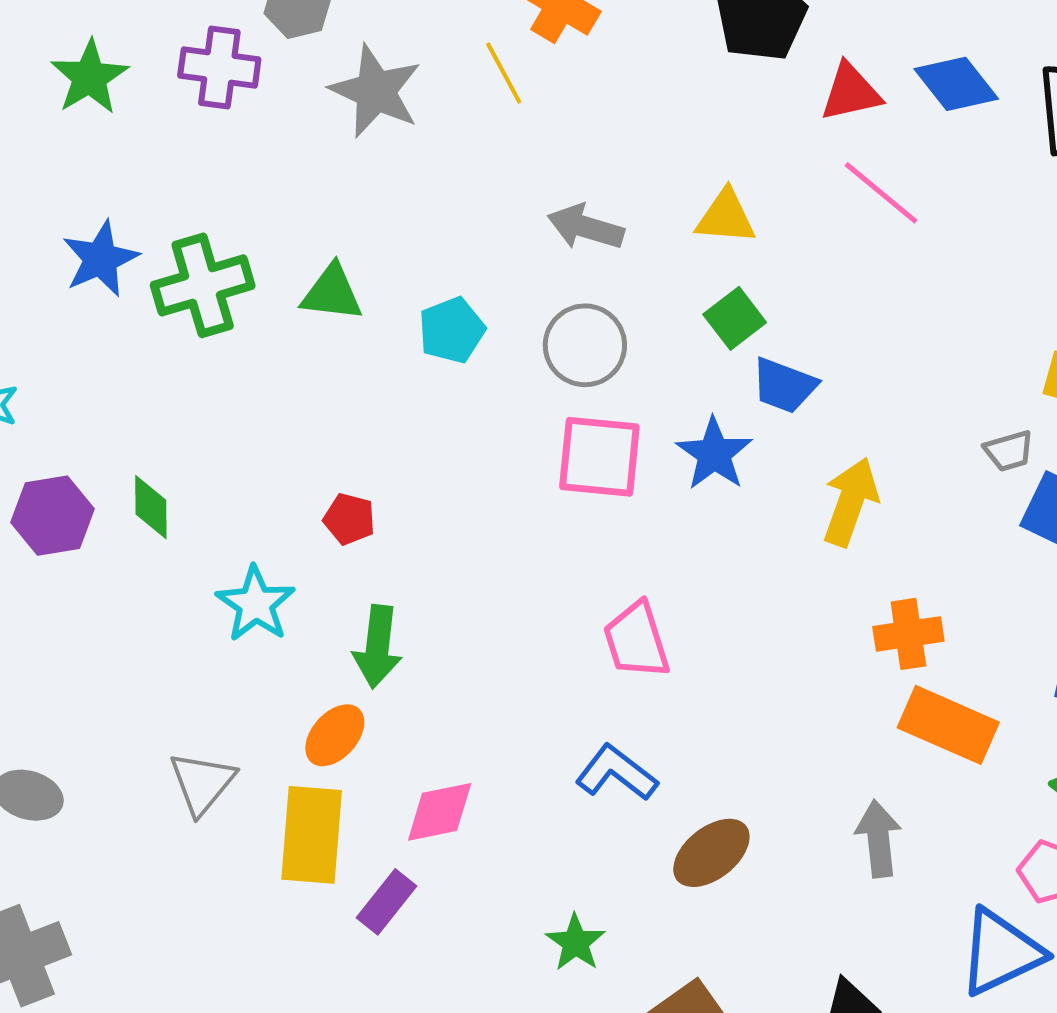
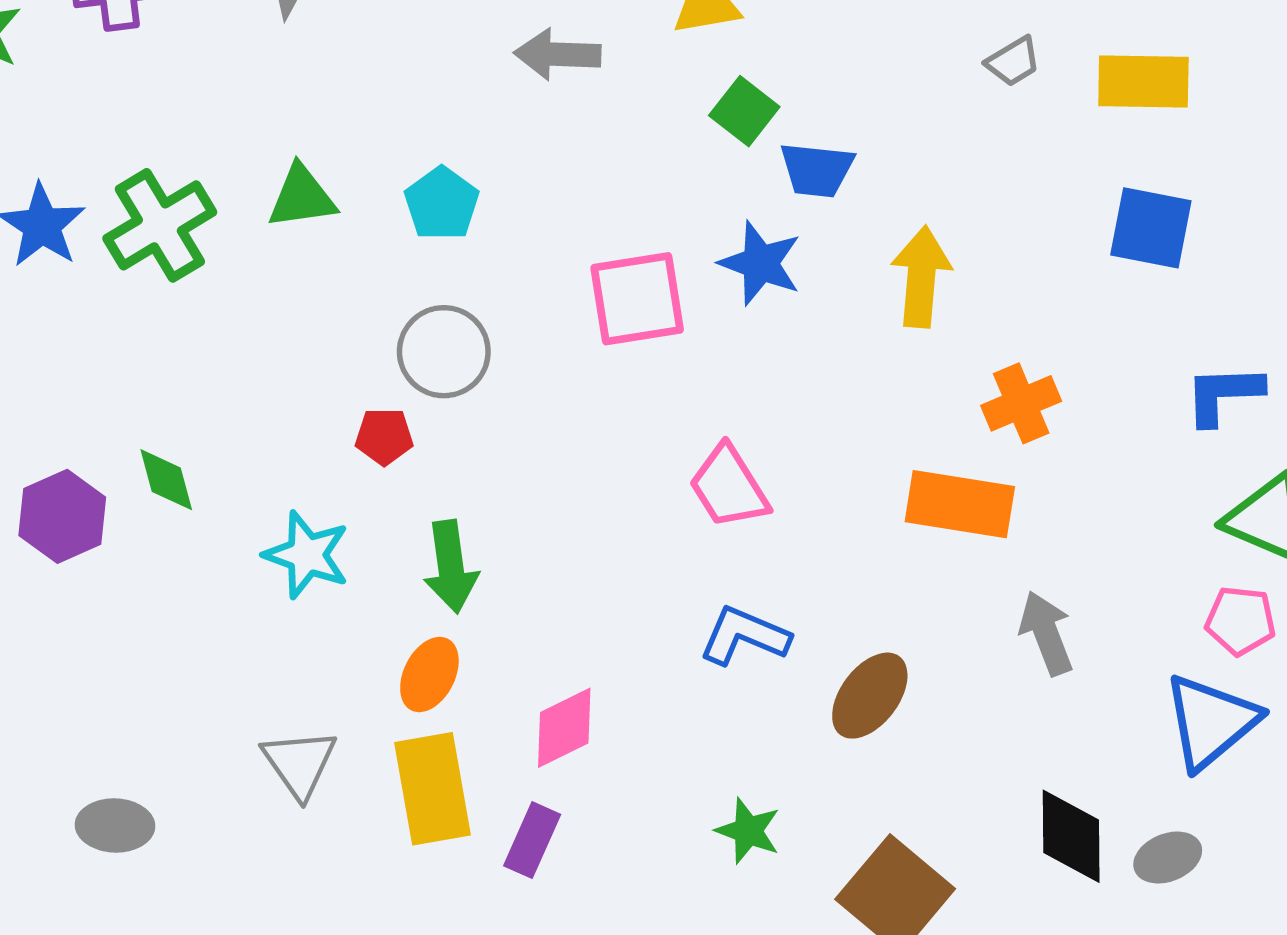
gray circle: (585, 345) -> (444, 352), moved
gray trapezoid: (1009, 451) -> (1013, 61), moved
orange rectangle: (948, 725) -> (960, 504), moved

